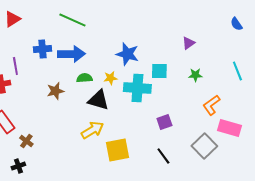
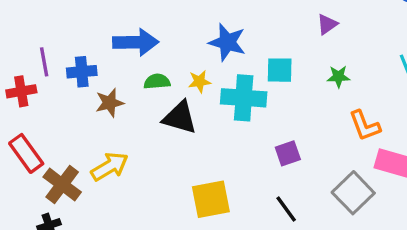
blue cross: (42, 49) -> (82, 72), moved
orange L-shape: (211, 105) -> (365, 126), turned -75
yellow arrow: (92, 130) -> (110, 167), moved
brown cross: (26, 141) -> (62, 185), size x1.6

